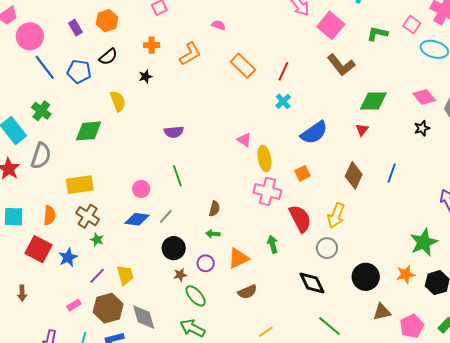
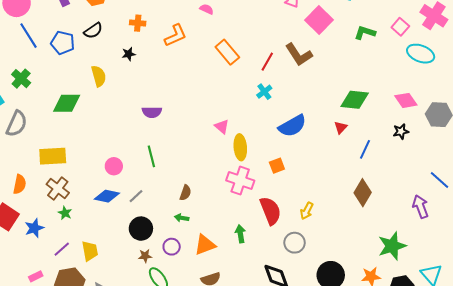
brown L-shape: (341, 65) -> (299, 55), moved
blue line: (392, 173) -> (365, 149), moved
brown diamond: (354, 175) -> (363, 193), moved
yellow arrow: (336, 215) -> (307, 211), size x0.7

